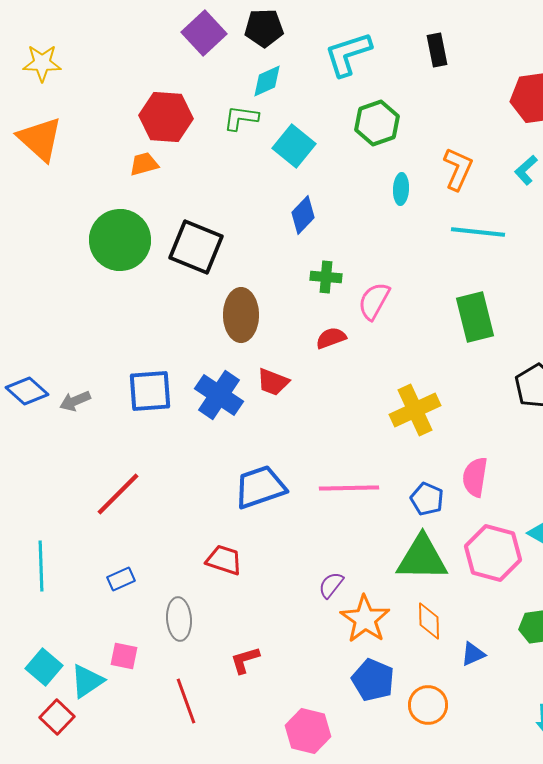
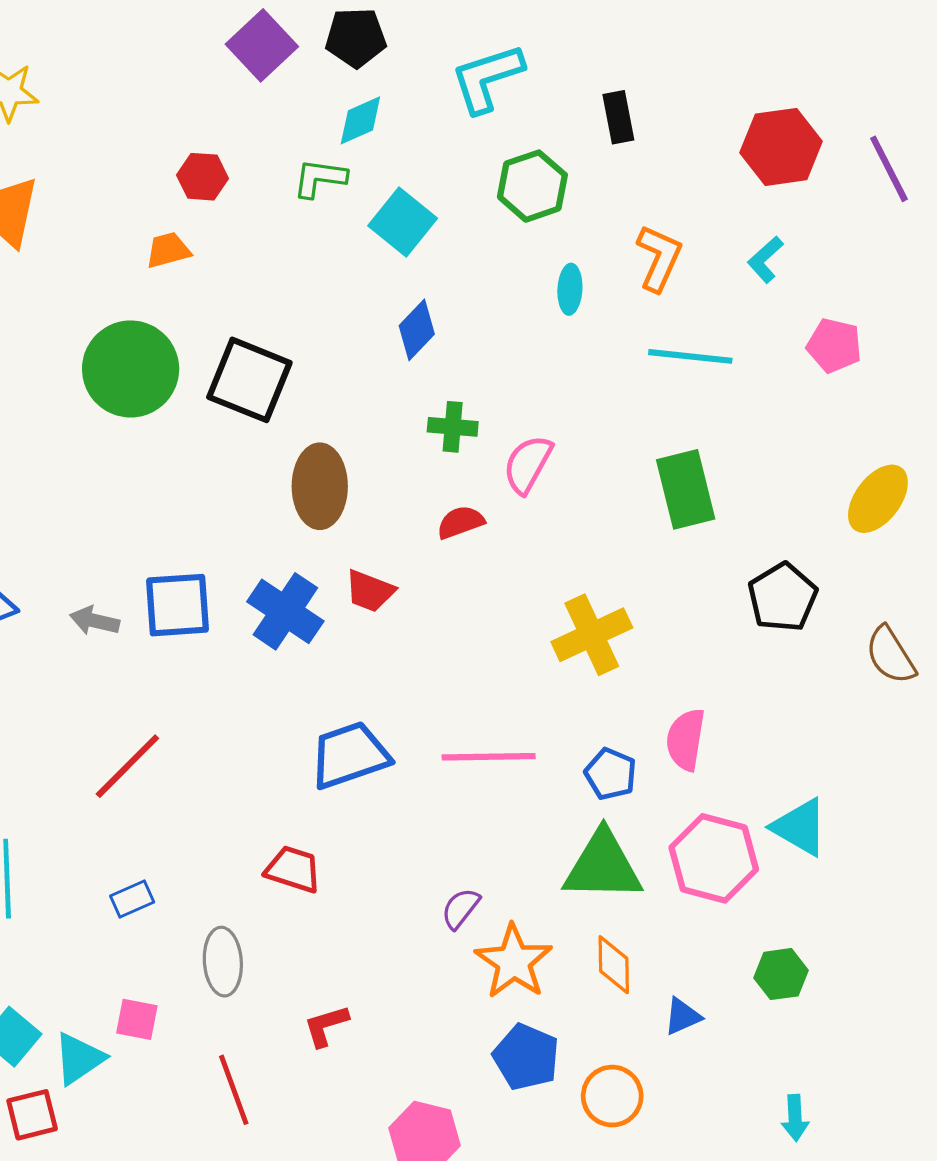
black rectangle: (437, 50) -> (618, 117), moved
red hexagon: (166, 117) -> (202, 177), size x0.6
gray arrow: (75, 401) -> (95, 621), moved, turned 36
red square: (57, 717) -> (32, 1115), turned 32

